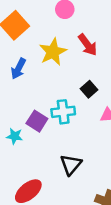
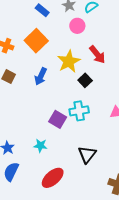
black square: (89, 89) -> (85, 80), moved
cyan star: (15, 136) -> (40, 146), moved

